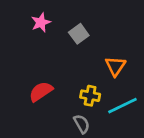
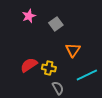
orange triangle: (115, 66) -> (73, 50), moved
yellow cross: (90, 96) -> (49, 68), moved

